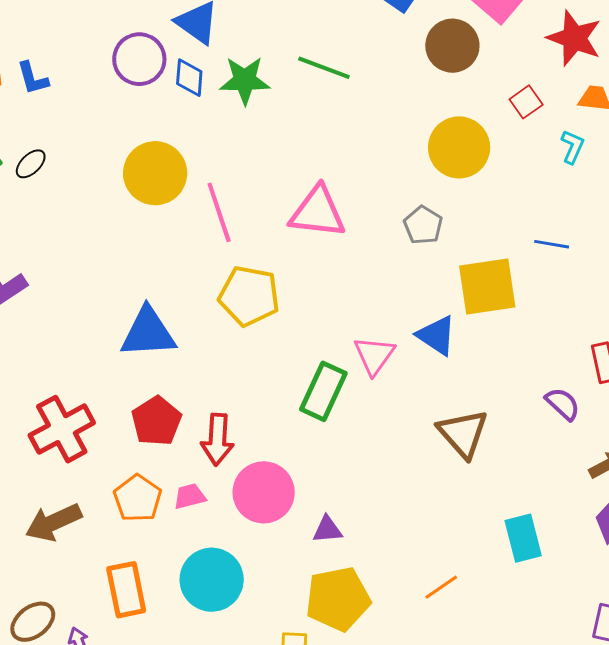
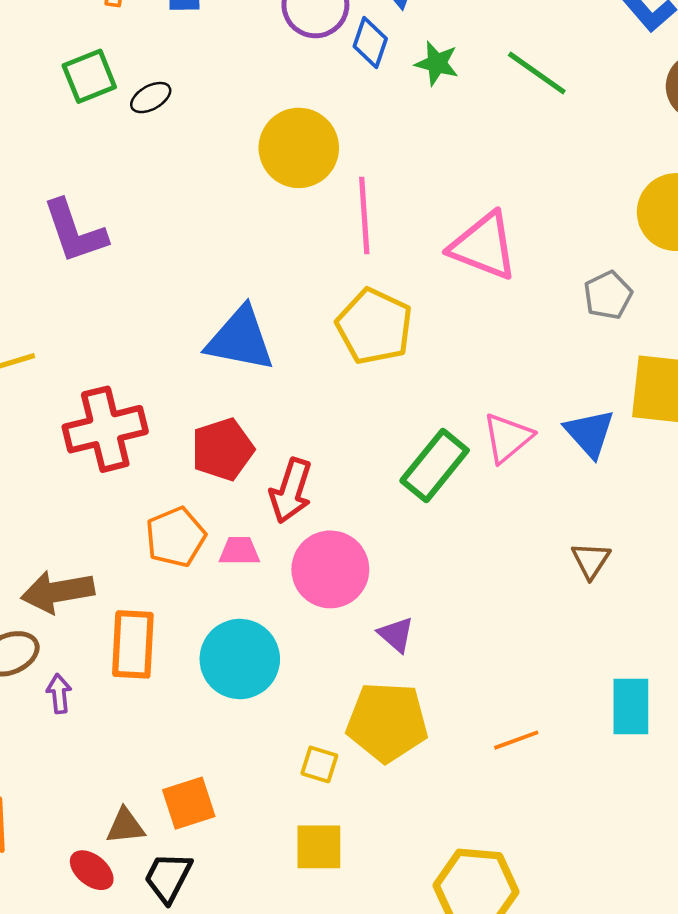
green star: (245, 80) -> (437, 63), size x0.7
brown triangle: (463, 433) -> (591, 560), size x0.6
brown arrow: (54, 522) -> (58, 592), moved
purple triangle: (327, 530) -> (396, 635), turned 32

